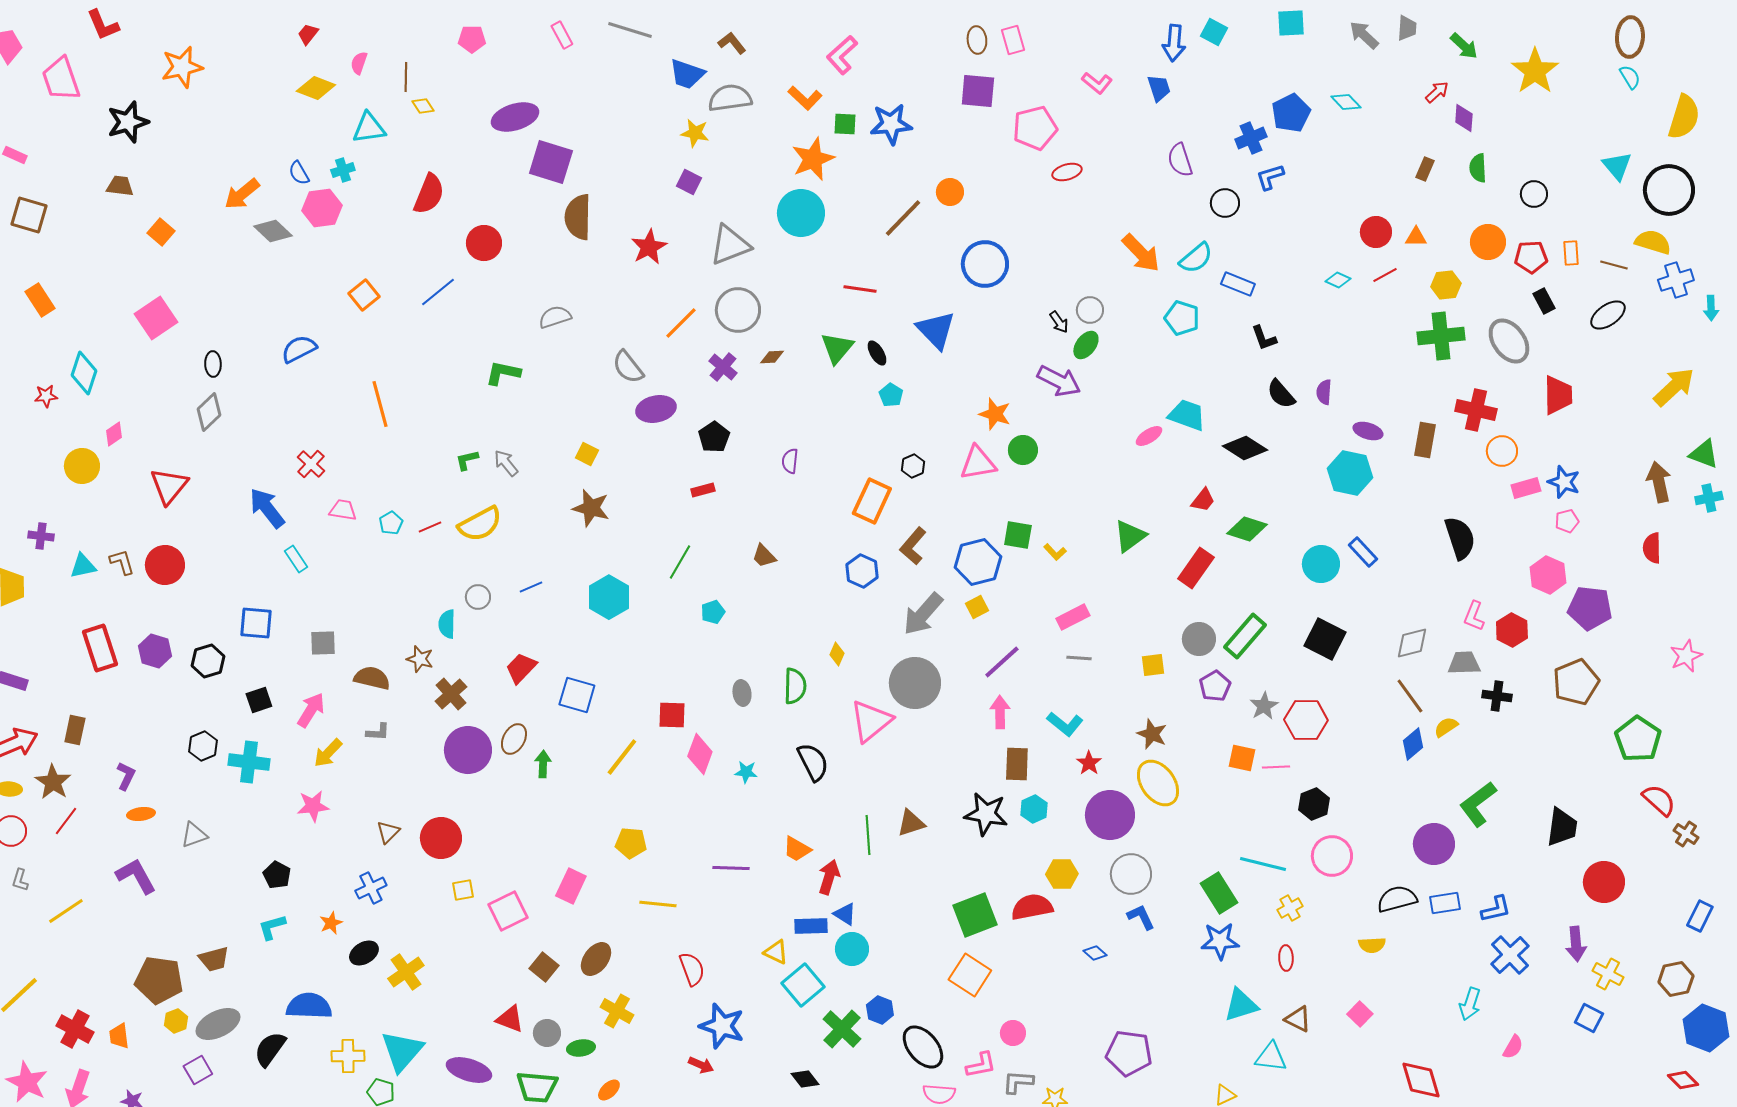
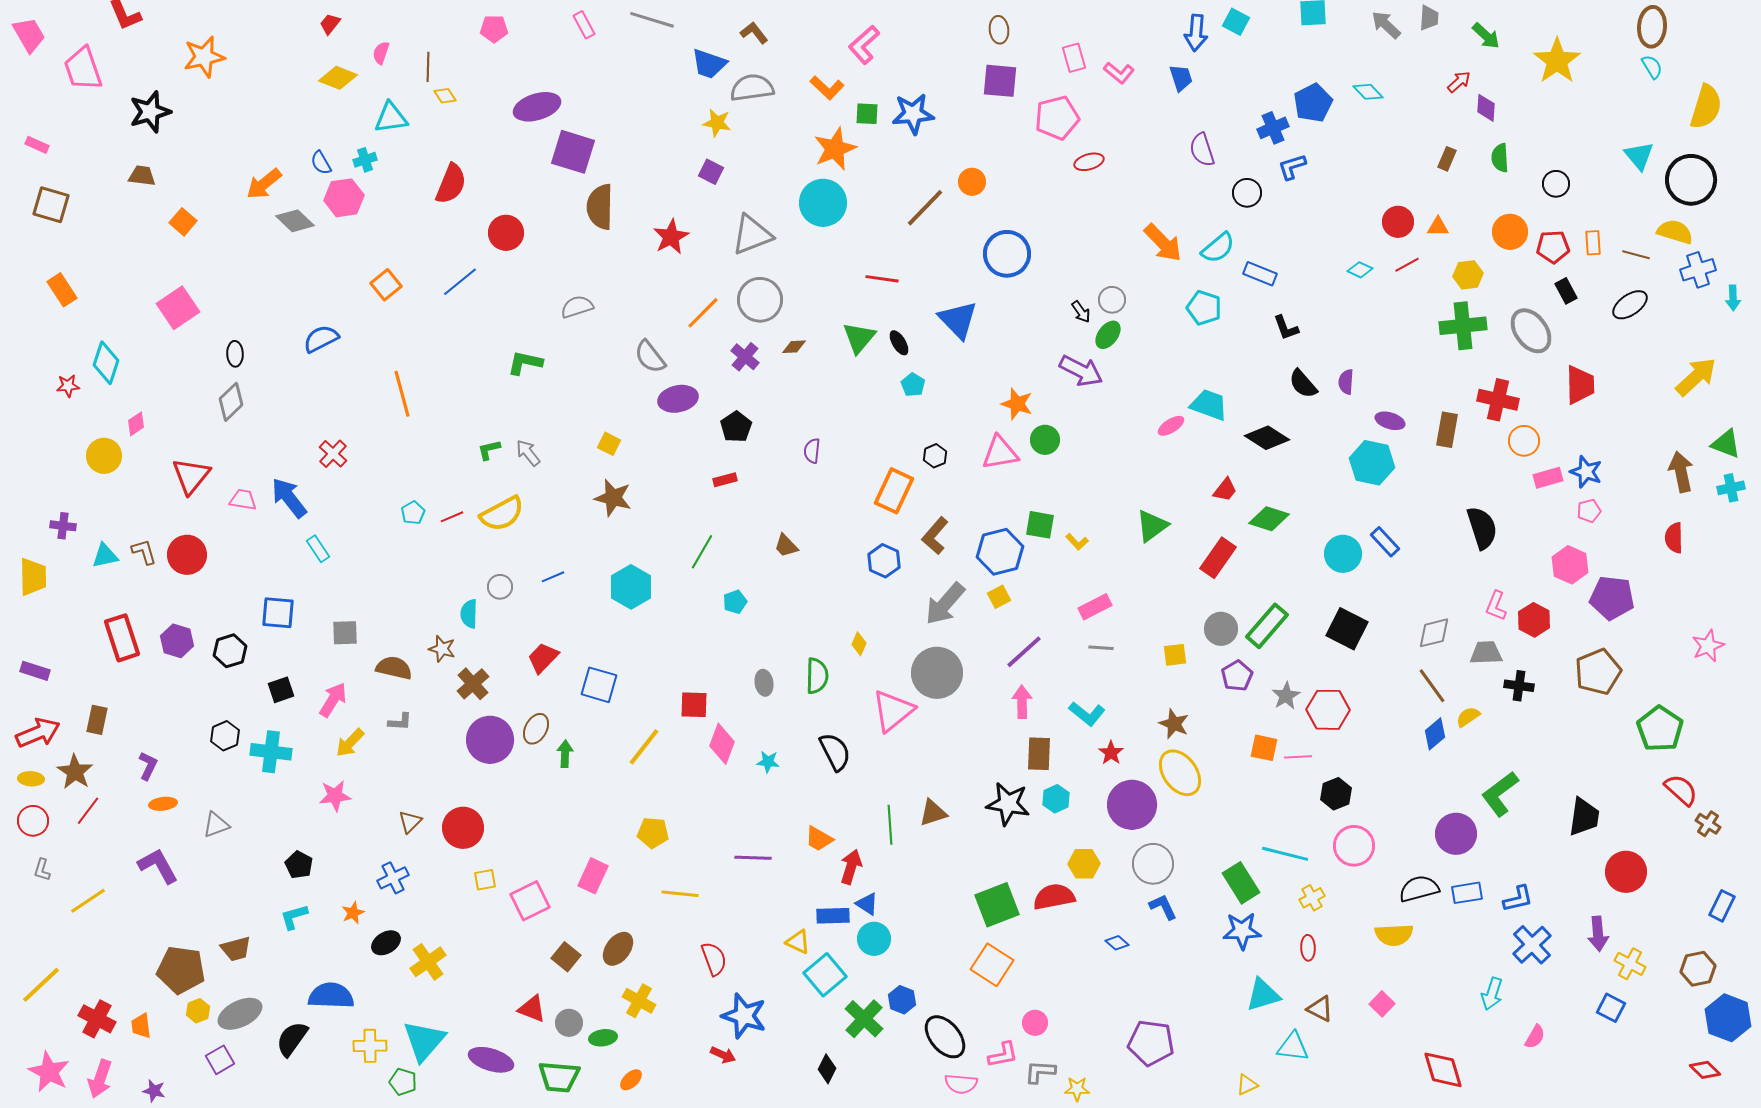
pink rectangle: (1013, 40) -> (1074, 58), moved
pink trapezoid: (343, 510) -> (243, 500), moved
yellow semicircle: (1372, 945) -> (1394, 935), size x1.4
black diamond: (805, 1079) -> (827, 1069), turned 64

